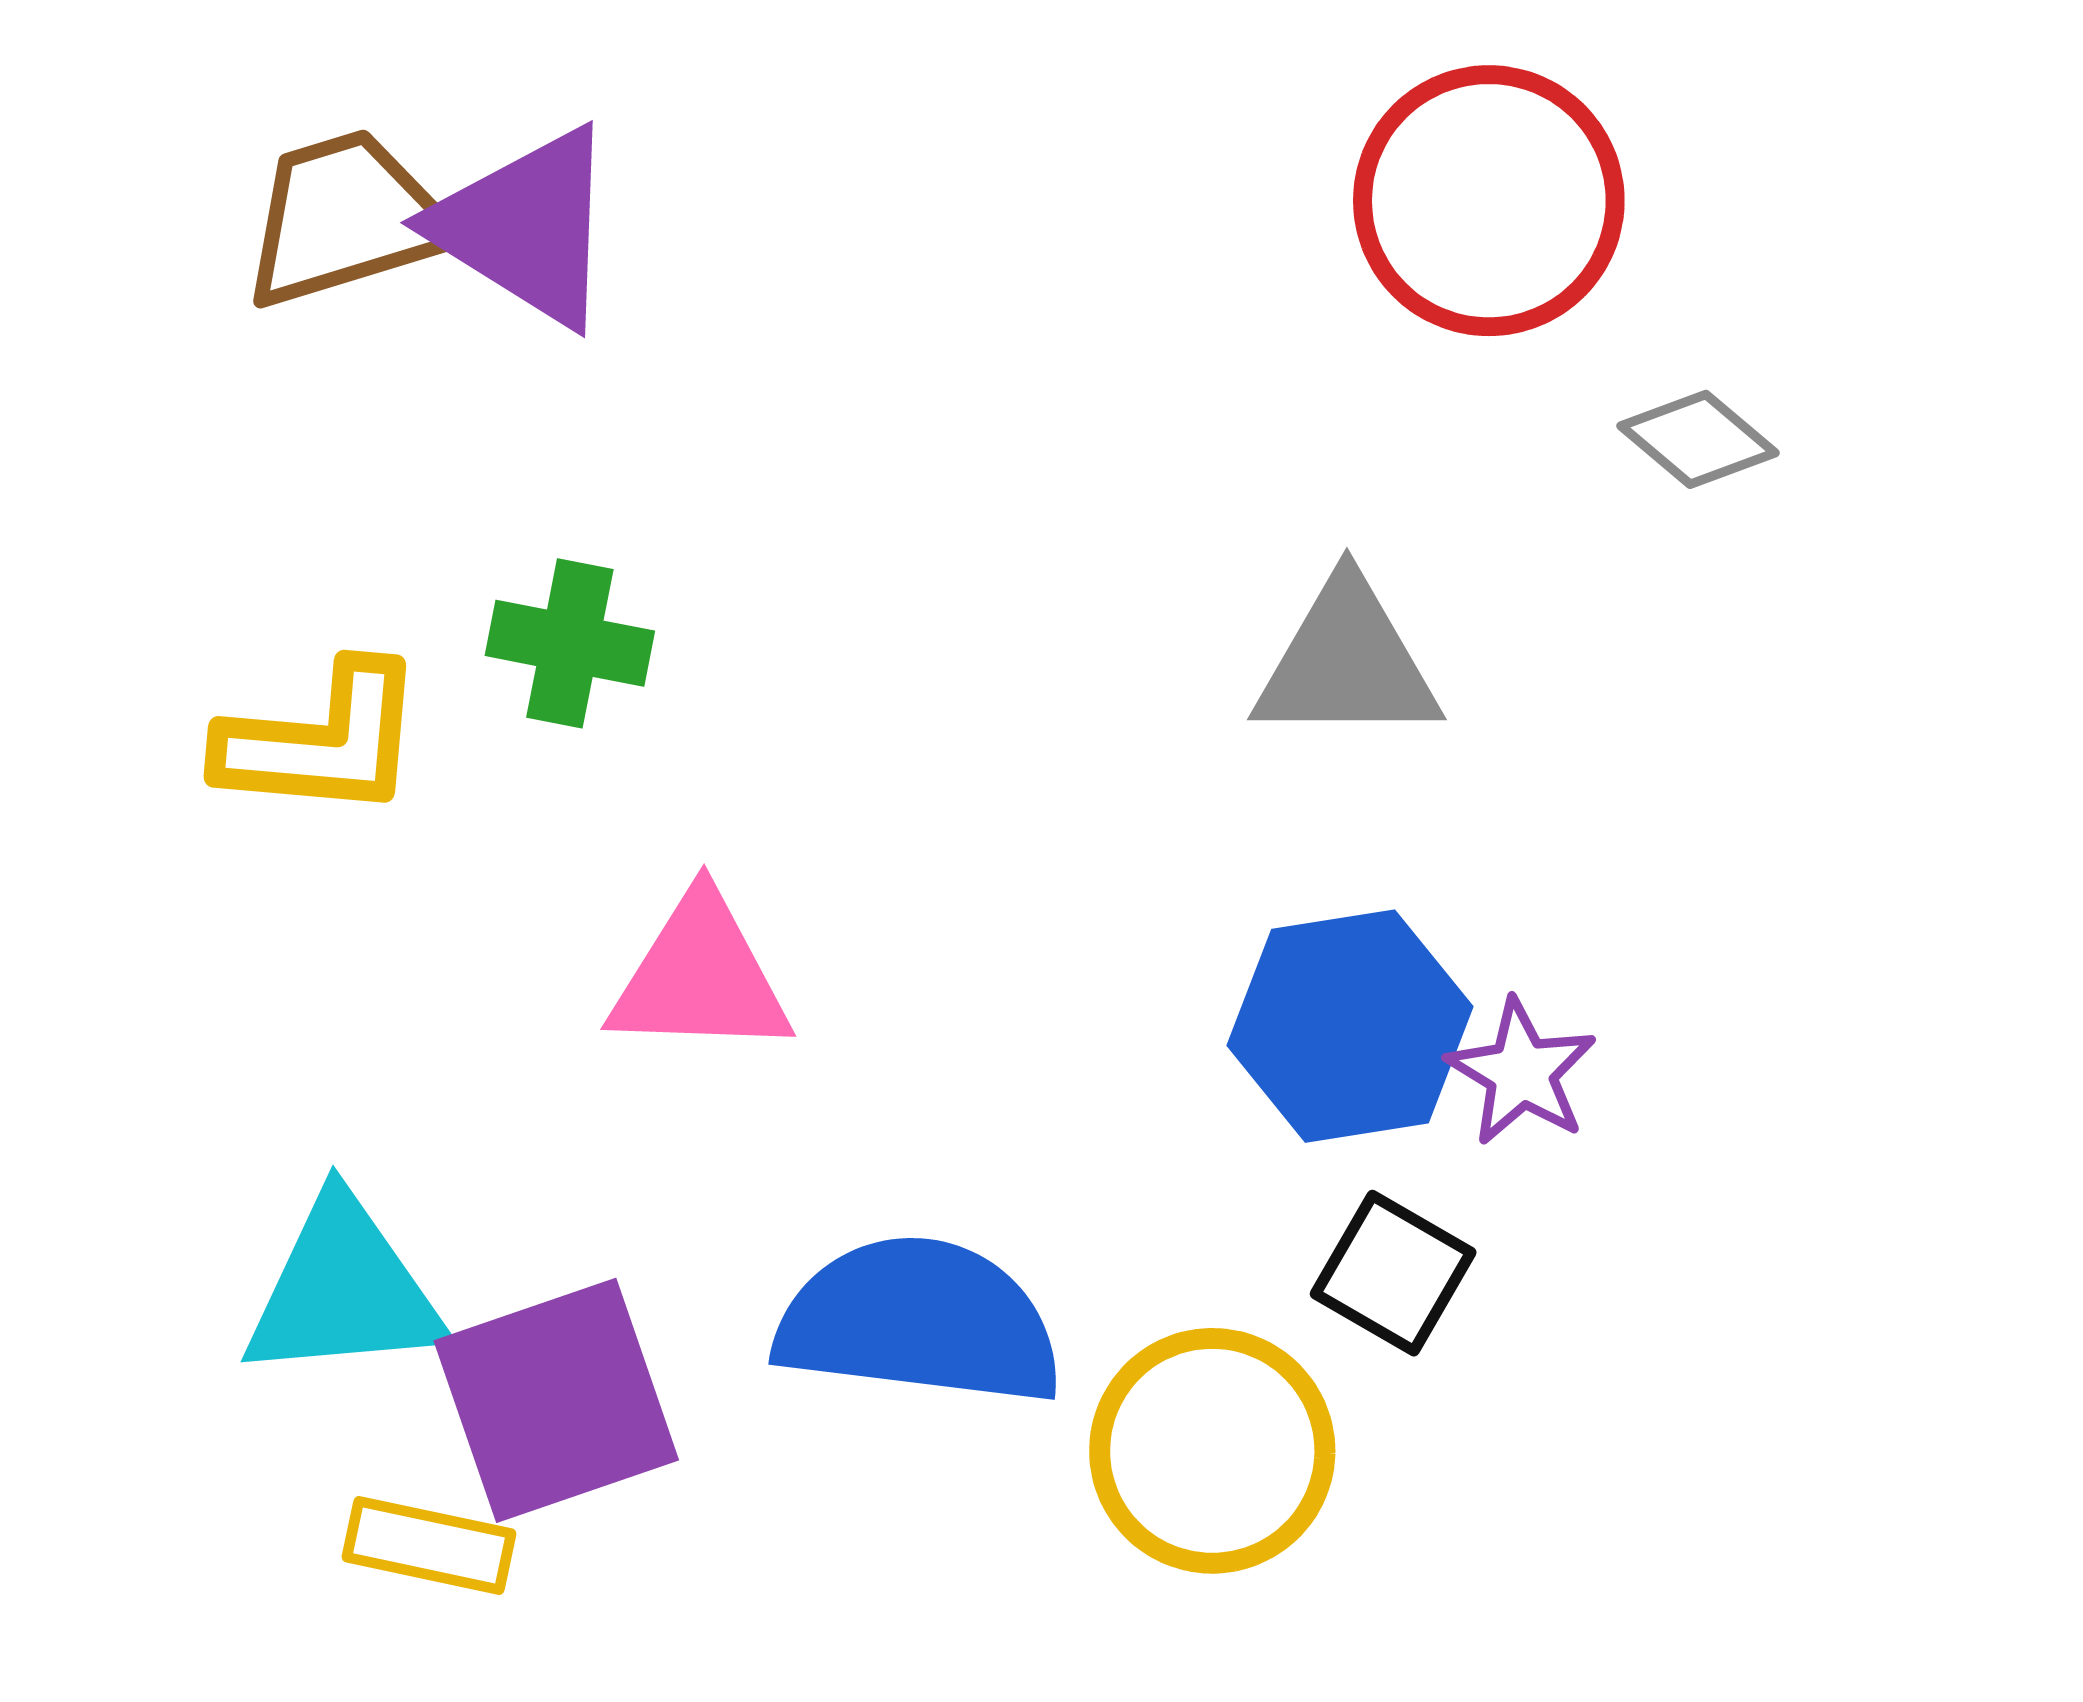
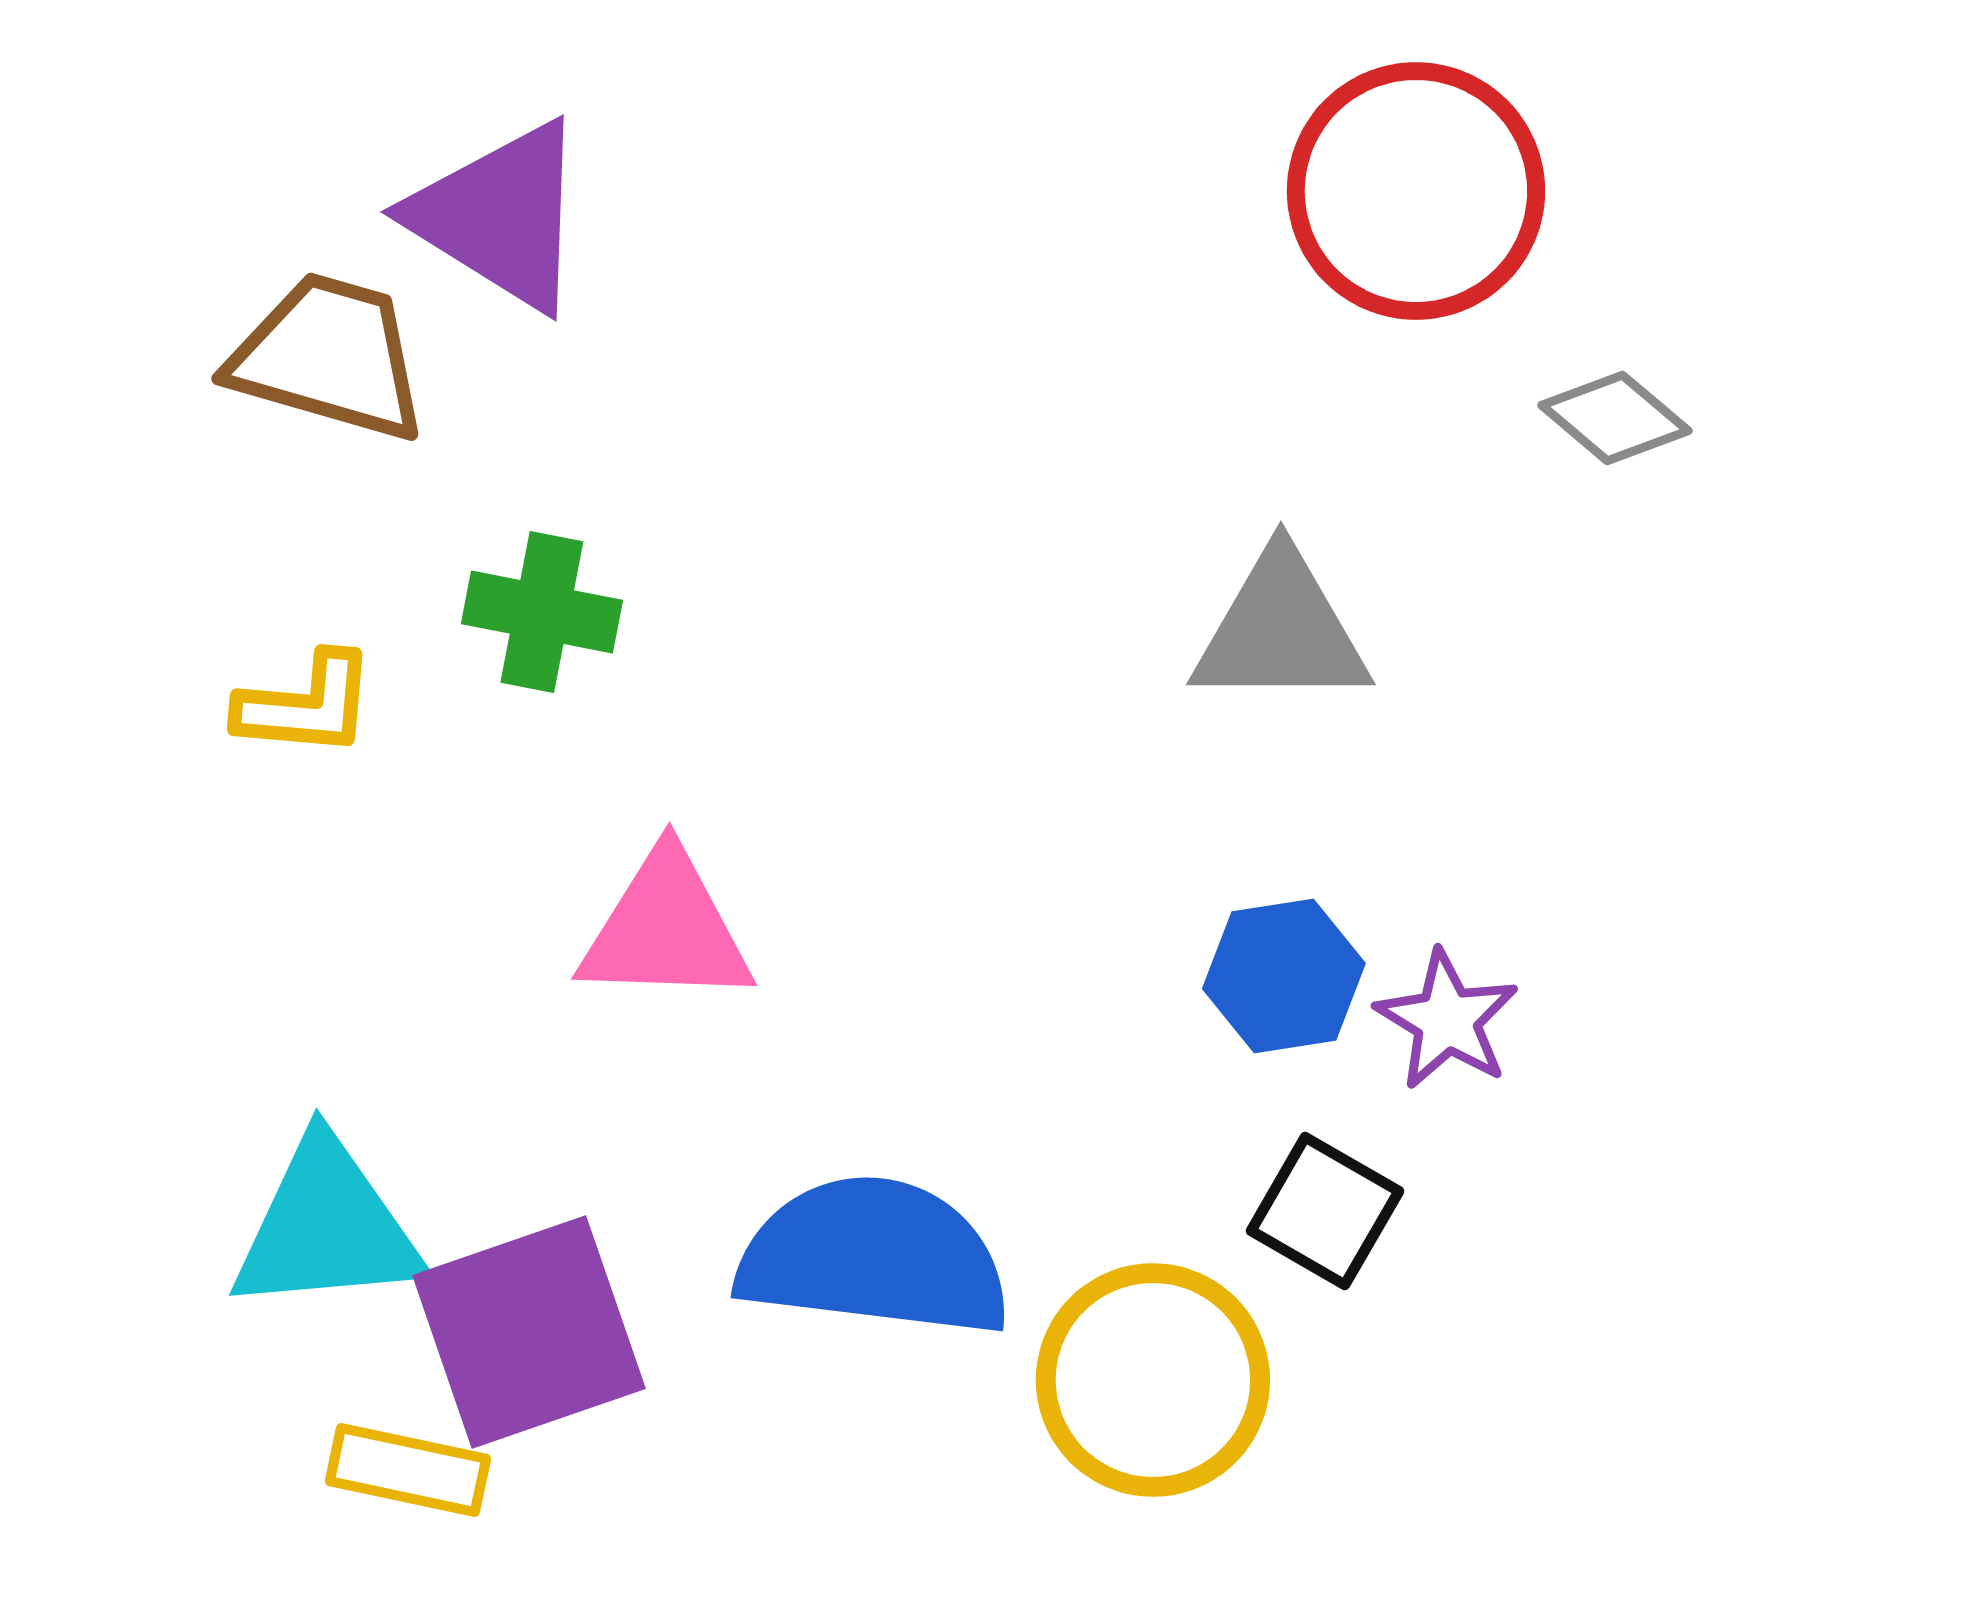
brown trapezoid: (346, 219) -> (329, 357), moved, turned 33
yellow L-shape: (322, 741) -> (306, 705), size x0.7
blue hexagon: (1350, 1026) -> (1284, 976), size x0.7

